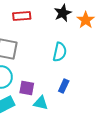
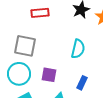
purple square: (27, 88) -> (49, 75), moved

